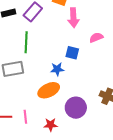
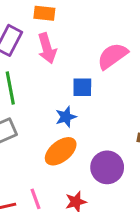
pink arrow: (73, 18) -> (47, 48), moved
pink semicircle: (96, 38) -> (113, 56), size x1.5

